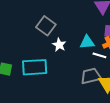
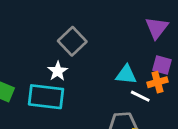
white star: (59, 45) -> (58, 71), moved

